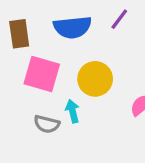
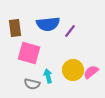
purple line: (119, 19) -> (70, 31), moved
yellow circle: (95, 79) -> (73, 70), moved

